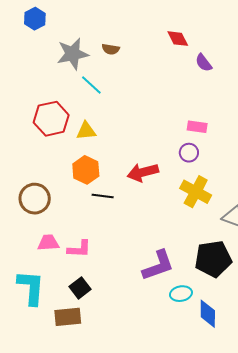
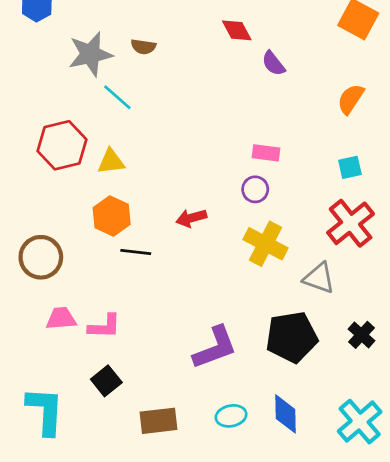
red arrow: (143, 172) -> (191, 218), size x0.7
cyan L-shape: (31, 288) -> (45, 411), moved
cyan ellipse: (181, 294) -> (231, 416), moved
brown rectangle: (68, 317) -> (158, 421), moved

